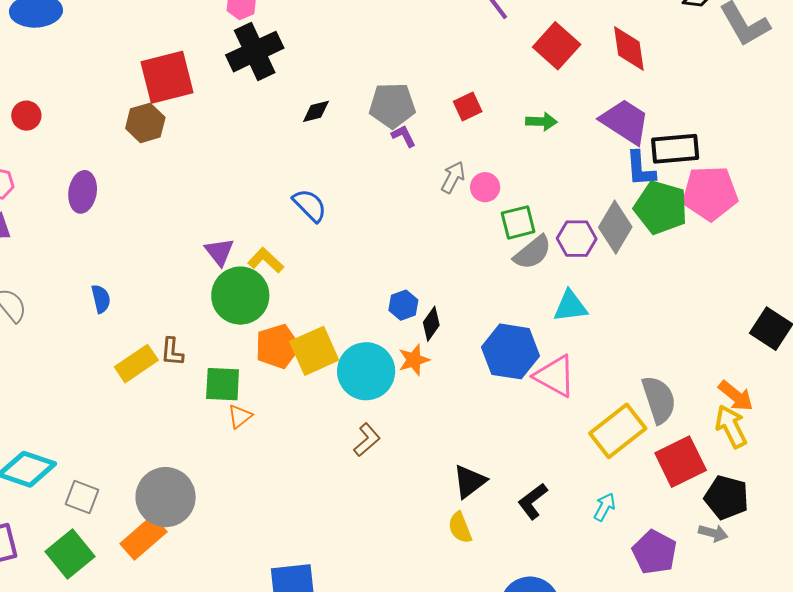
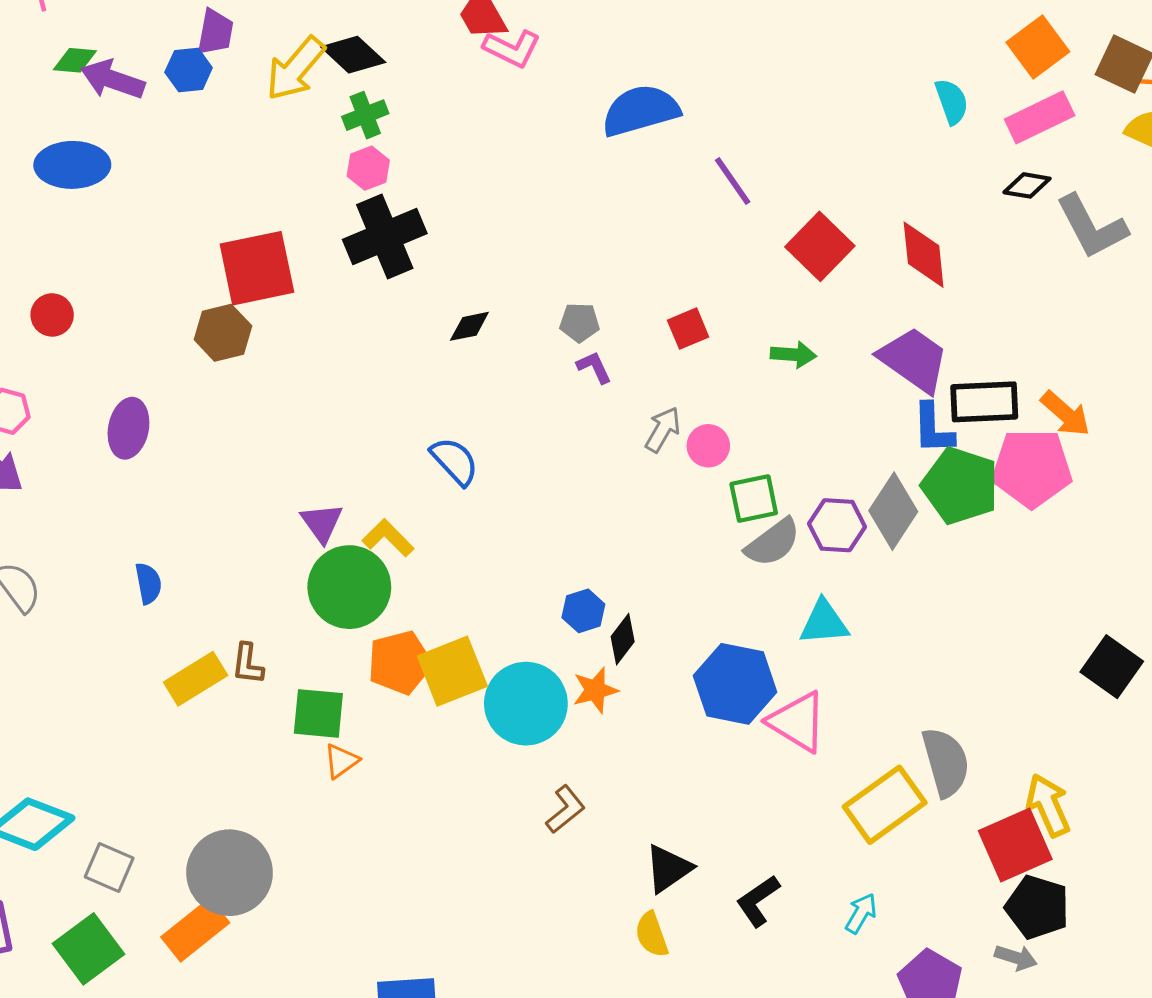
gray pentagon: (392, 105) -> (580, 322), size x0.6
orange arrow: (736, 396) -> (1066, 414), moved
brown L-shape: (367, 440) -> (566, 809), moved
red square: (681, 462) -> (1015, 845), moved

